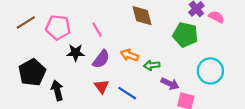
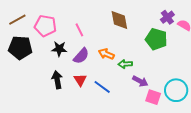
cyan circle: (210, 71) -> (176, 90), moved
black pentagon: (32, 72) -> (20, 48), moved, turned 30
black arrow: (57, 90) -> (57, 80), moved

